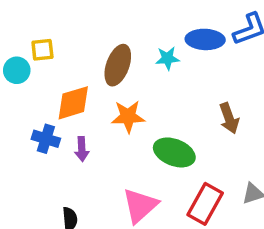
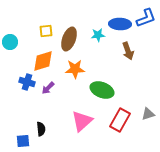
yellow square: (42, 50) -> (46, 31), moved
brown arrow: (229, 118) -> (128, 51), moved
purple arrow: (82, 149) -> (48, 88), turned 48

